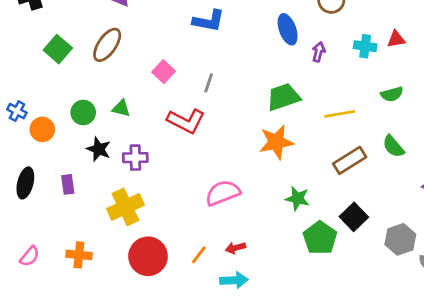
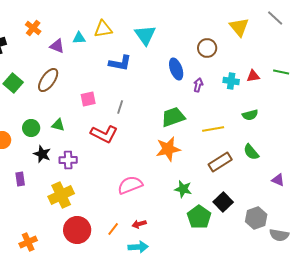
pink square: (164, 72) -> (88, 99), turned 35
orange cross: (79, 255) -> (28, 242), moved, turned -30

